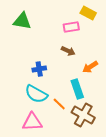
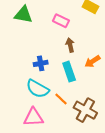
pink rectangle: (71, 27) -> (61, 21), moved, turned 35
brown arrow: (68, 51) -> (70, 45), turned -128
cyan rectangle: (77, 89) -> (69, 72), moved

